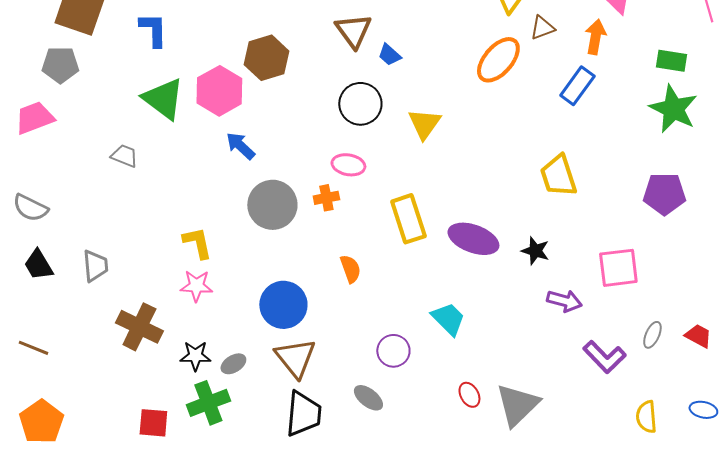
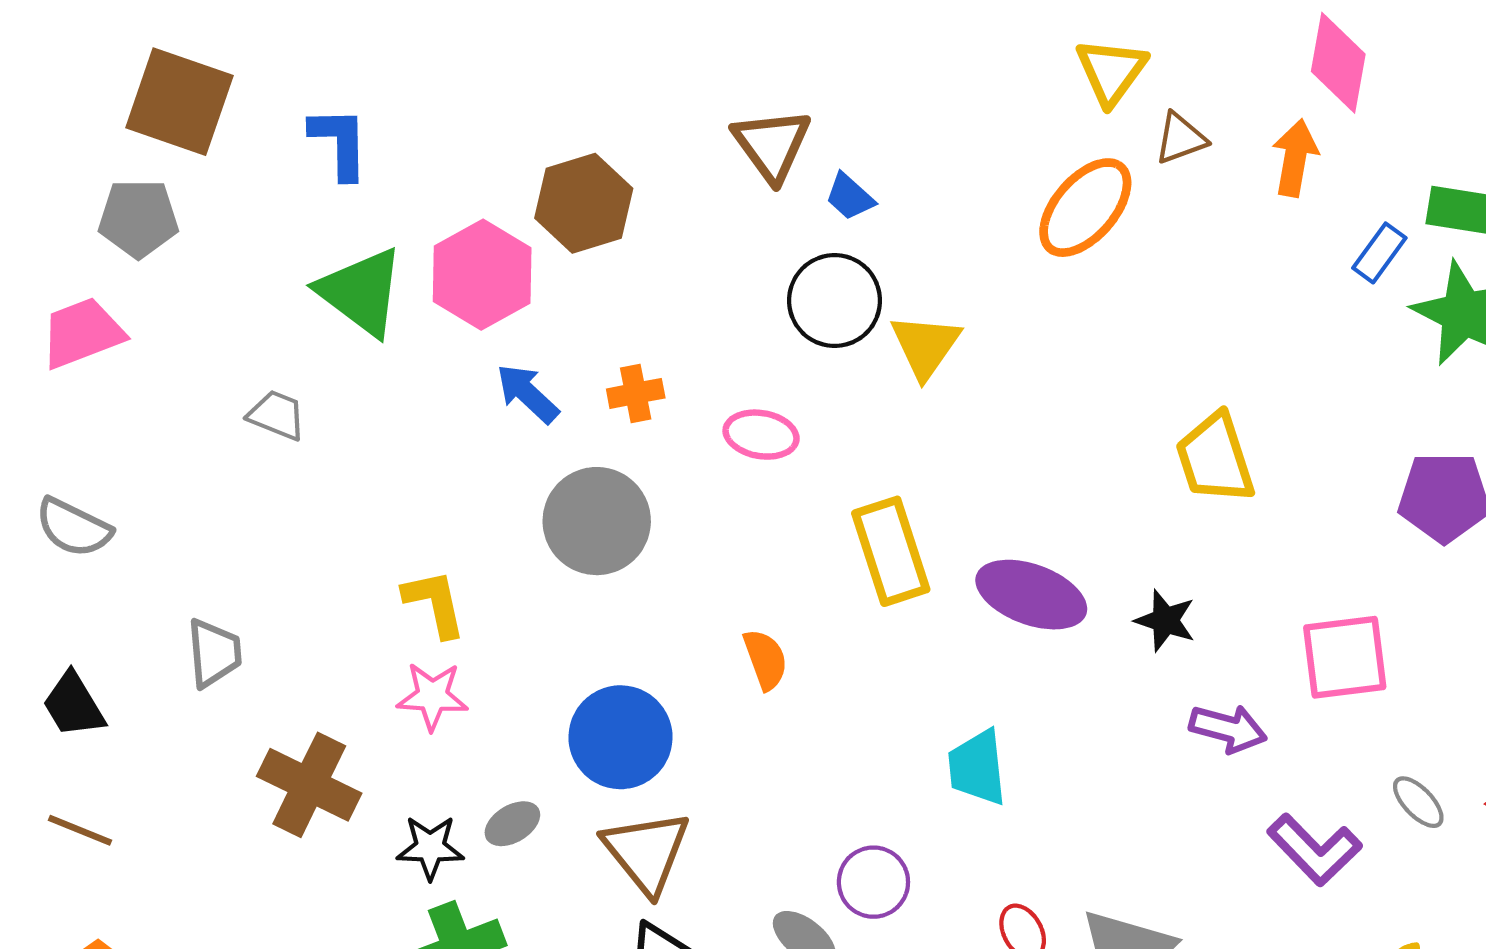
blue rectangle: (577, 86) -> (1379, 253), moved, size x0.7
black circle: (360, 104) -> (835, 301), moved
orange cross: (326, 198) -> (636, 393), moved
black trapezoid: (38, 265) -> (74, 705), moved
cyan trapezoid: (448, 319) -> (977, 768), turned -141
gray ellipse: (652, 335) -> (1418, 802), turned -68
purple circle: (393, 351) -> (873, 882), moved
gray ellipse: (233, 364) -> (512, 824), moved

